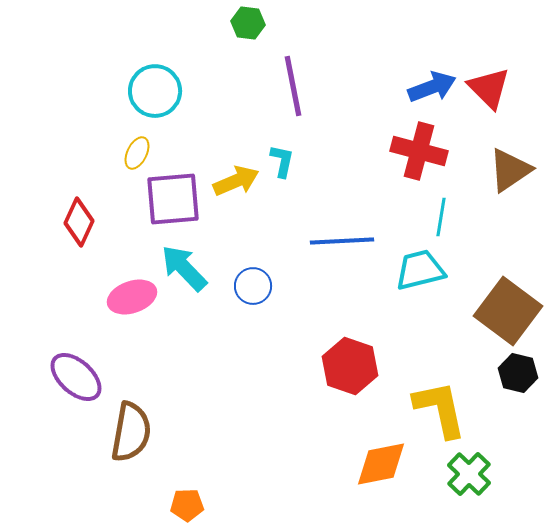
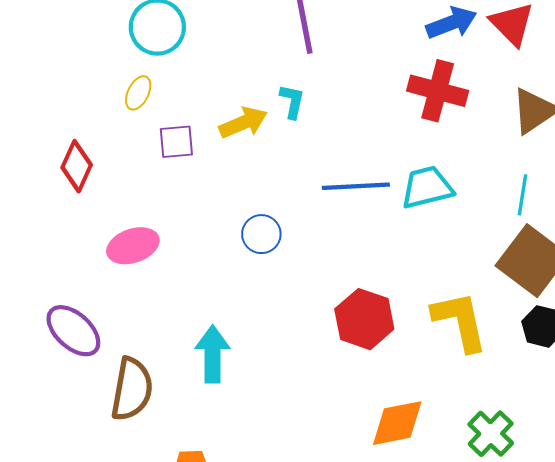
purple square: (173, 199) -> (176, 142), size x0.6
cyan line: (441, 217) -> (523, 195), moved
cyan arrow: (184, 268) -> (213, 354), moved, turned 44
cyan trapezoid: (420, 270) -> (427, 187), moved
yellow L-shape: (440, 409) -> (460, 321), moved

